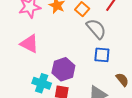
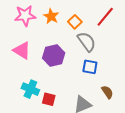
purple hexagon: (63, 69) -> (54, 56), moved

